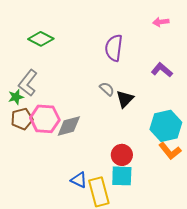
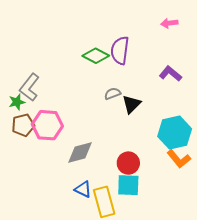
green diamond: (41, 39) -> (96, 56), moved
gray semicircle: (107, 89) -> (113, 94), turned -63
gray diamond: (69, 126) -> (80, 153), moved

